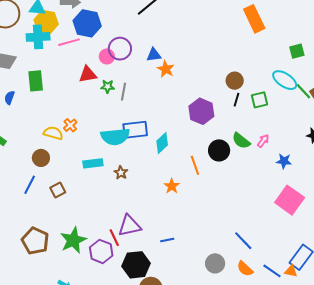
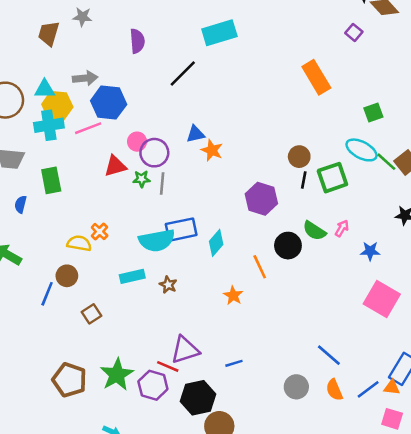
purple circle: (120, 49) -> (154, 153), moved
green square: (259, 100) -> (332, 178), size x1.4
blue line: (30, 185) -> (47, 294), moved
red line: (114, 238) -> (168, 366), turned -36
orange semicircle: (245, 269) -> (334, 390), turned 30
blue line: (272, 271) -> (368, 389), turned -66

